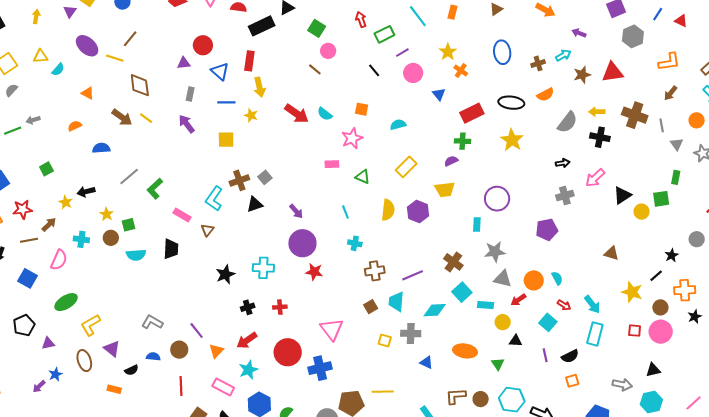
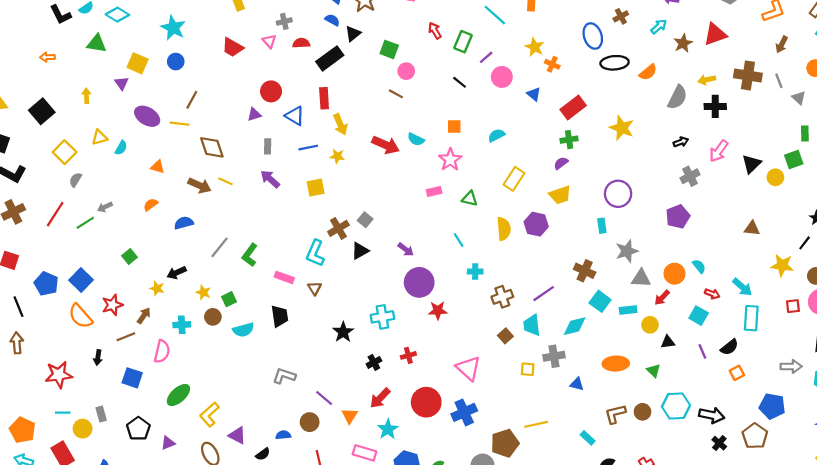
green rectangle: (384, 34) -> (463, 42), turned -30
brown cross: (538, 63) -> (621, 16), moved
black ellipse: (511, 103) -> (615, 63), moved
gray L-shape: (152, 322) -> (284, 376), moved

